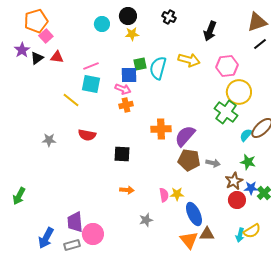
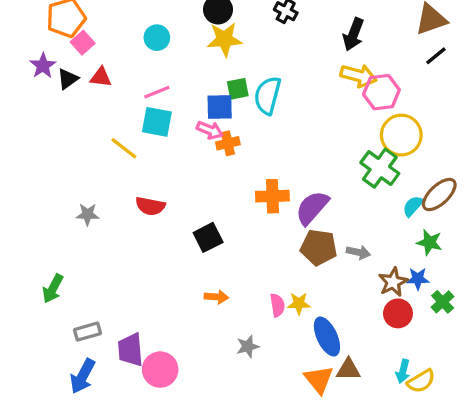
cyan circle: (102, 24) -> (157, 38), moved
yellow star: (132, 34) -> (225, 39), size x1.5
yellow arrow: (189, 60) -> (358, 76), moved
orange cross: (126, 105) -> (228, 143), moved
black square: (122, 154) -> (208, 237), turned -30
green star: (248, 162) -> (429, 242), moved
blue star: (251, 188) -> (418, 279), moved
green arrow: (19, 196) -> (53, 289), moved
yellow semicircle: (252, 231) -> (421, 381), moved
gray rectangle: (72, 245) -> (88, 332), moved

